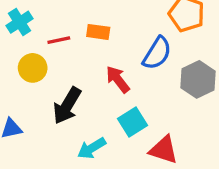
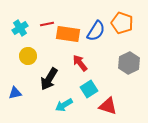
orange rectangle: (98, 32) -> (68, 34), size x1.6
red line: (59, 40) -> (47, 24), moved
blue semicircle: (157, 53) -> (96, 31), moved

